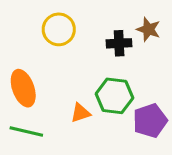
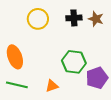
black cross: (119, 43) -> (74, 18), moved
orange triangle: (80, 113) -> (52, 86), moved

